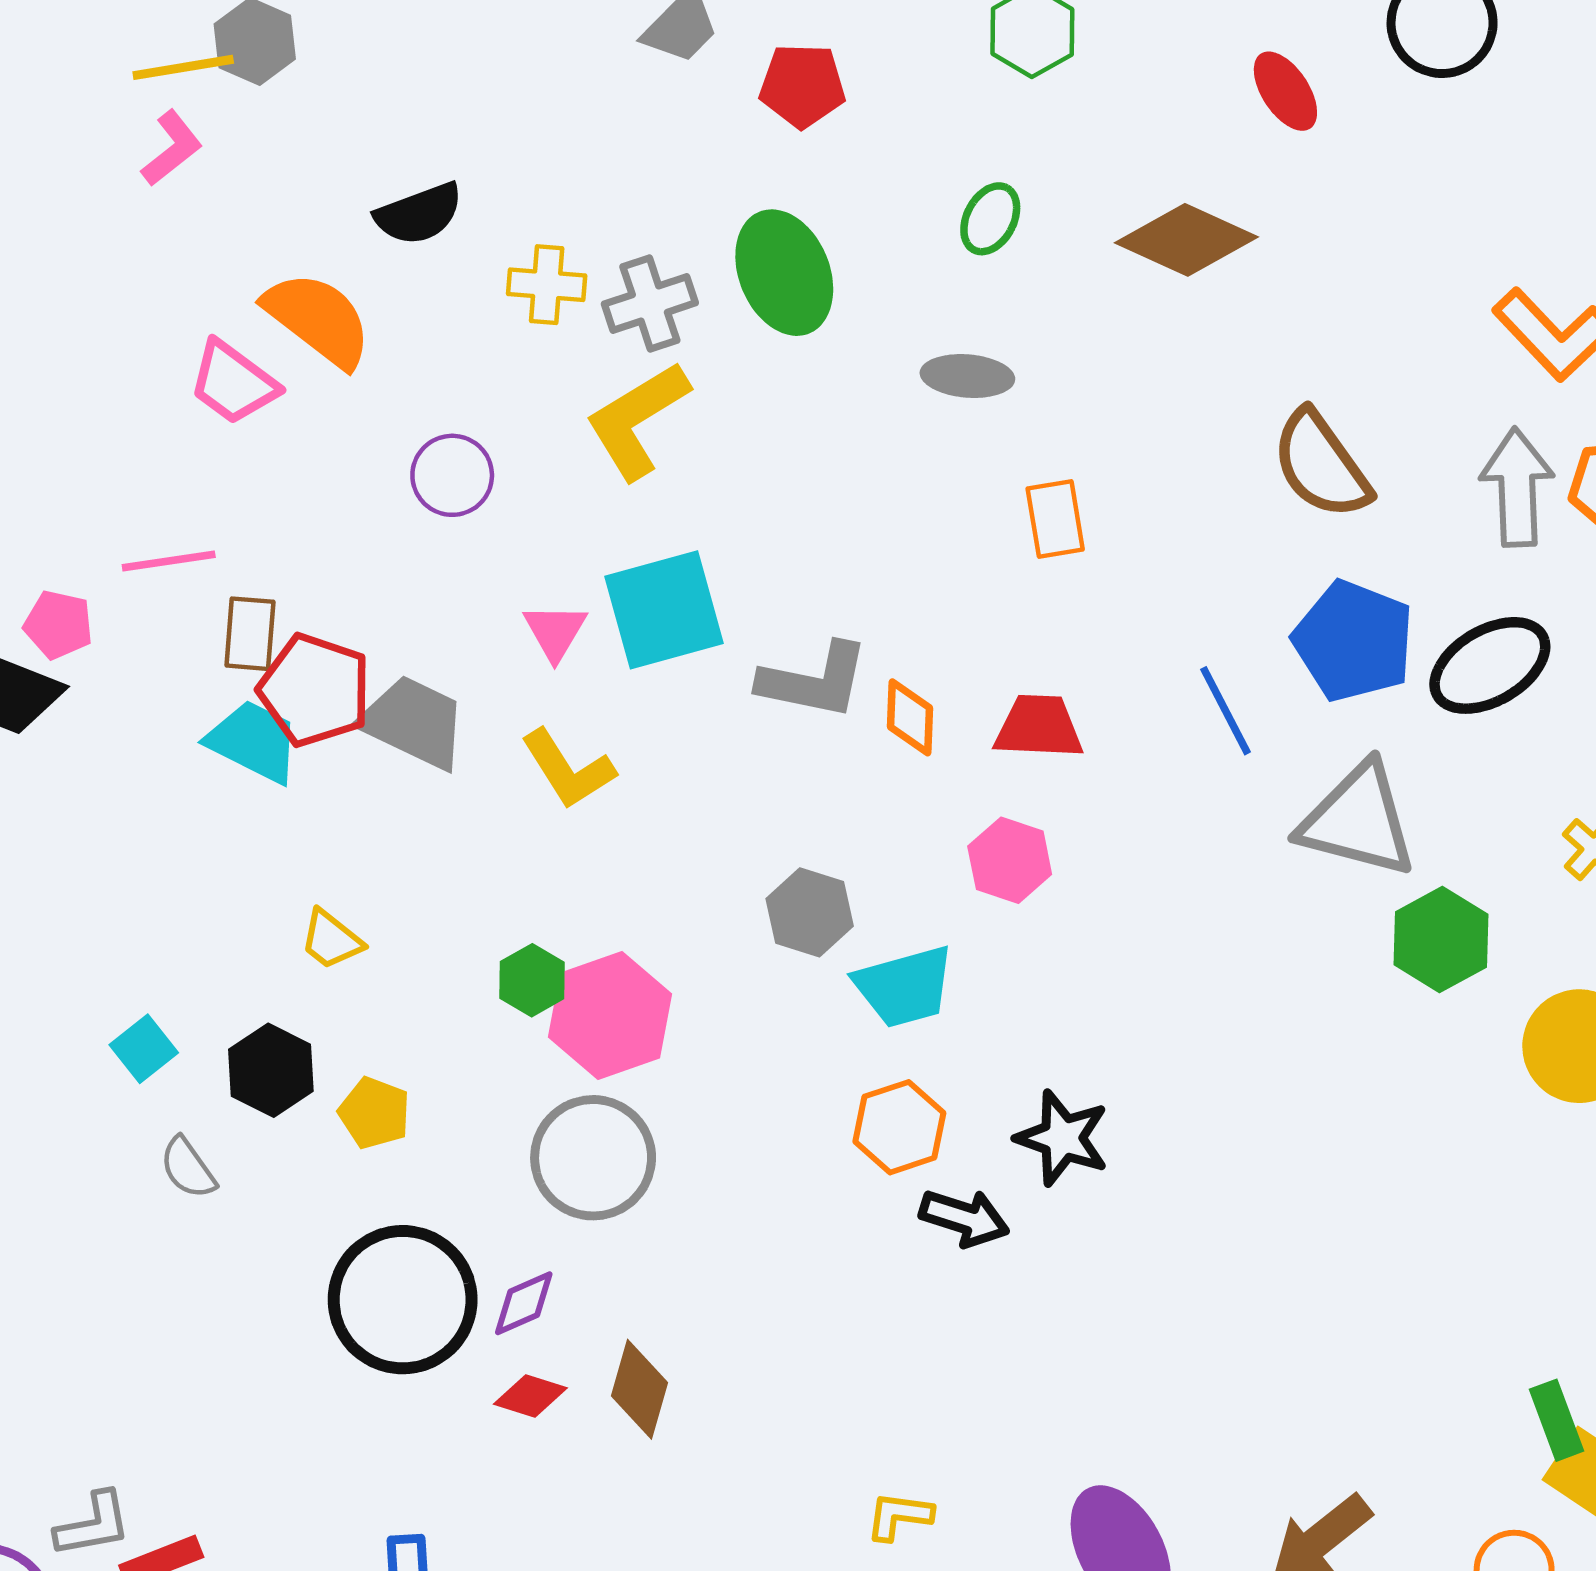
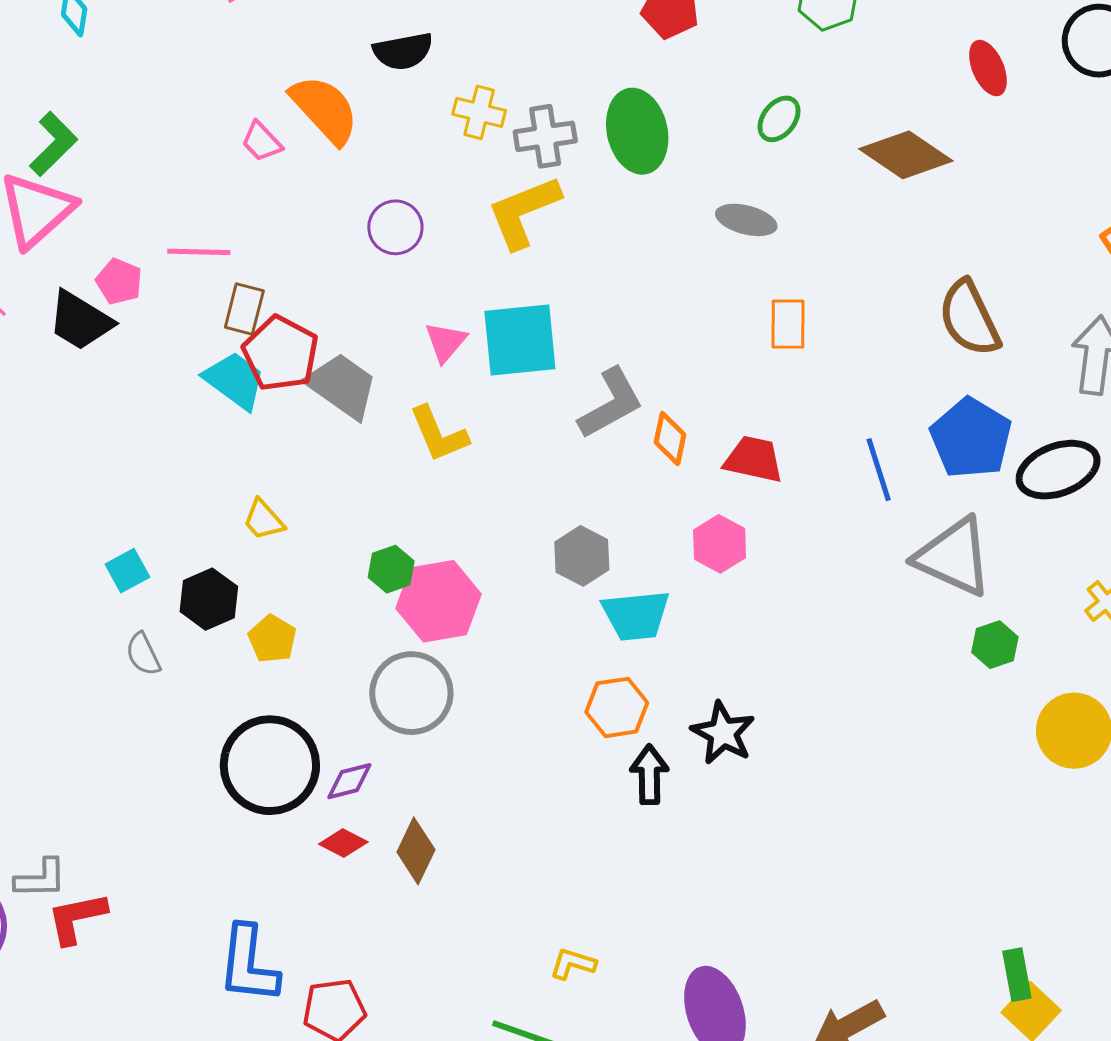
pink trapezoid: (233, 383) -> (262, 142), size x0.7
gray L-shape: (814, 681) -> (611, 403), turned -50
green hexagon: (1441, 939) -> (995, 645), size x0.7
black arrow: (964, 1218) -> (649, 775), turned -118

